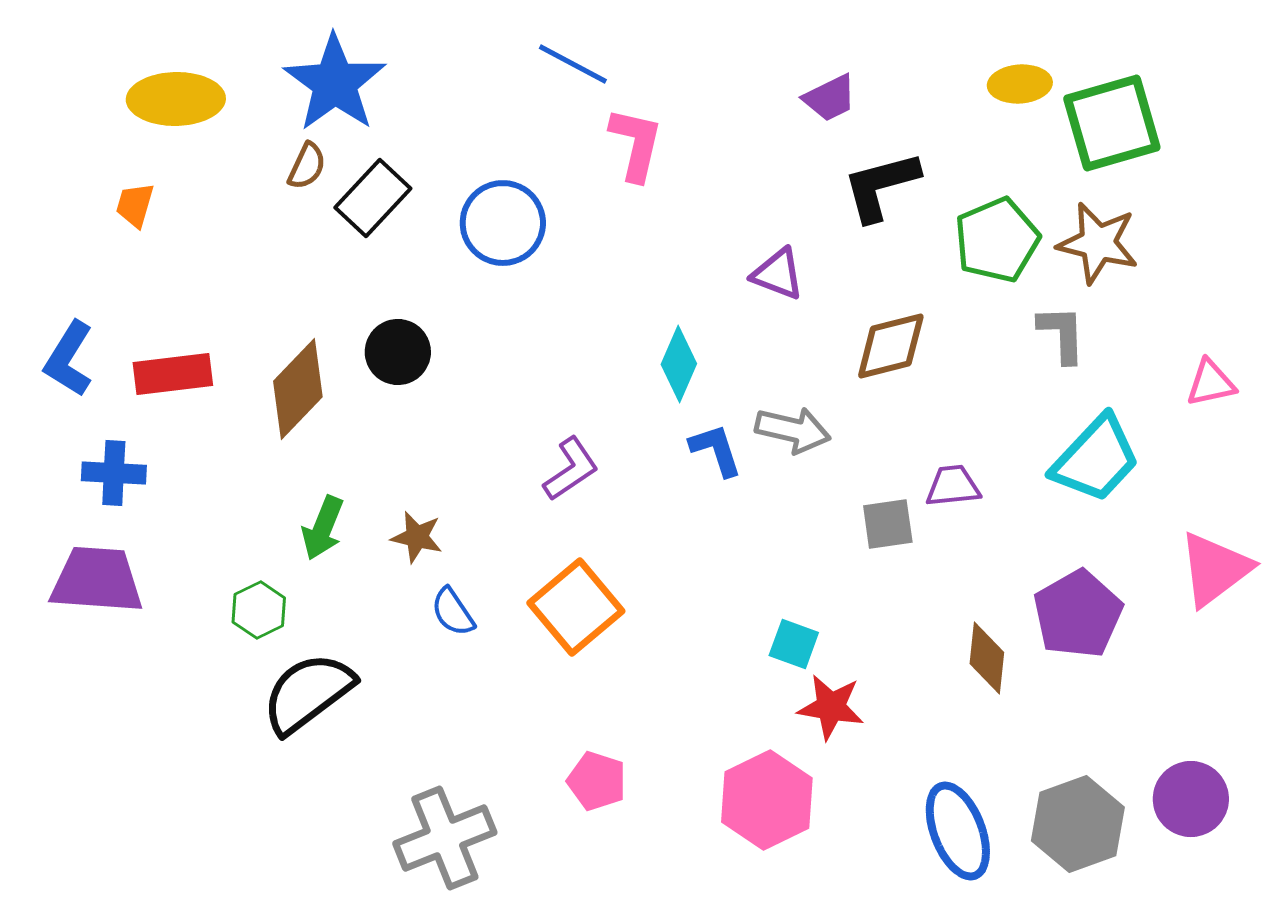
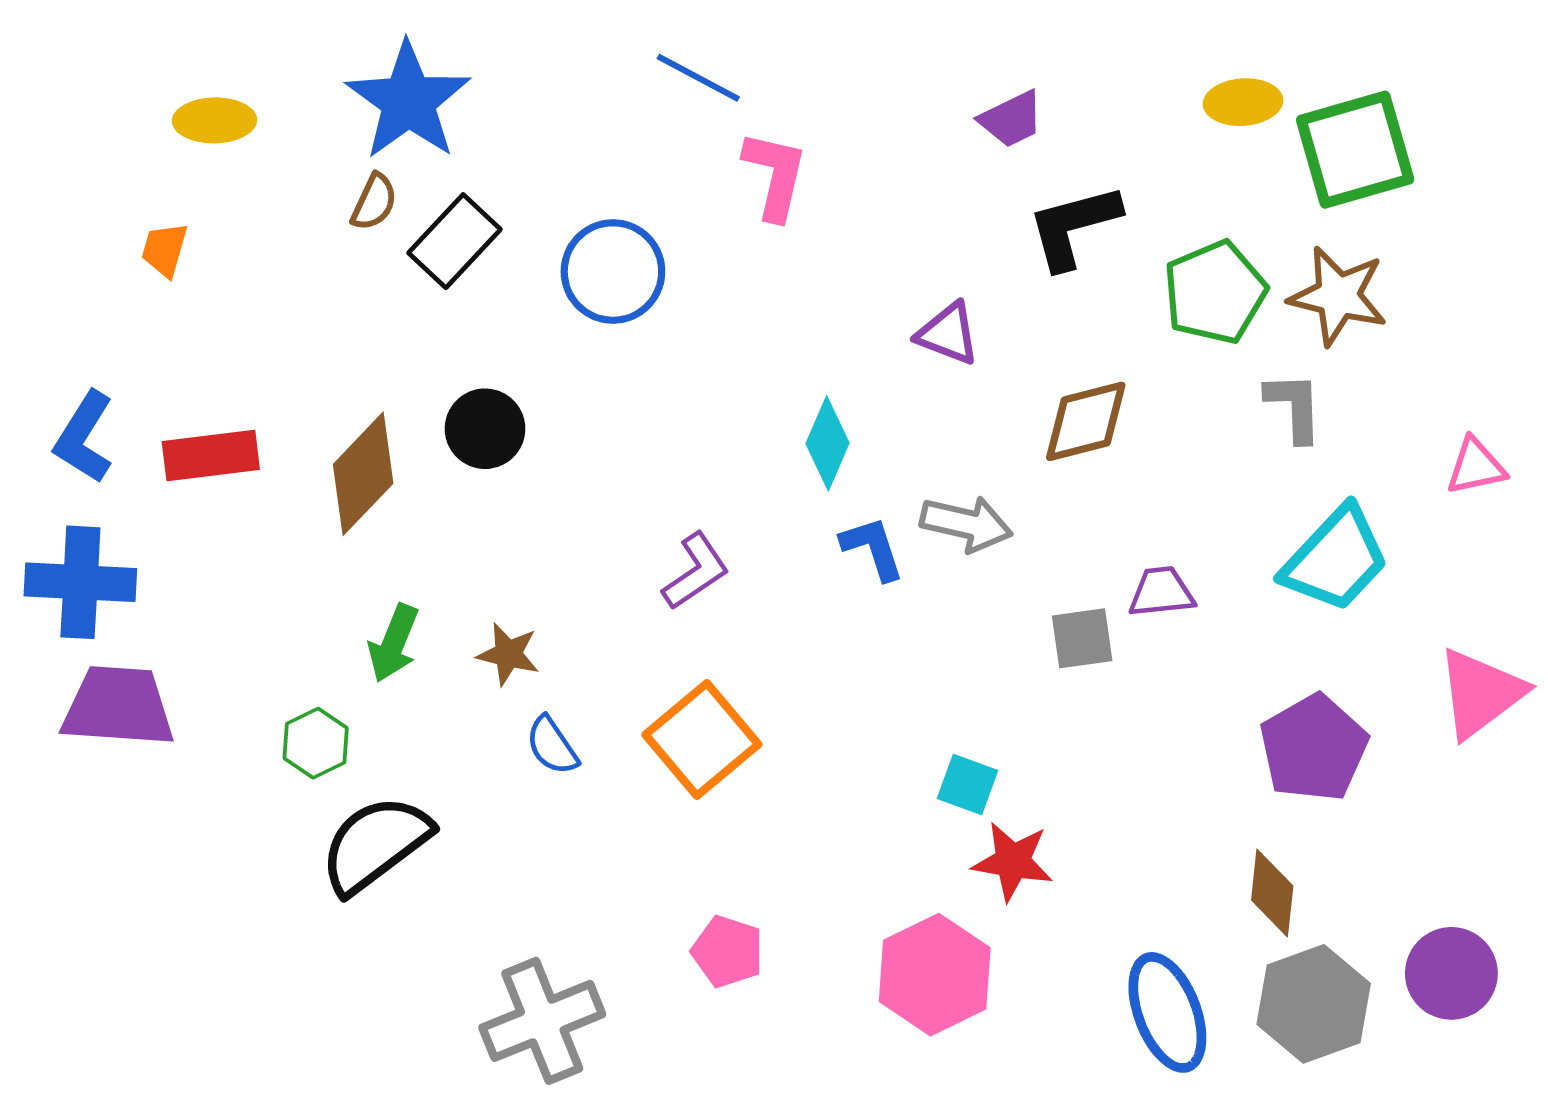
yellow ellipse: (176, 99) -> (214, 120), size x0.7
blue cross: (114, 473) -> (80, 582), moved, size x1.4
brown diamond: (987, 658) -> (1272, 893), moved

